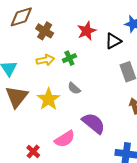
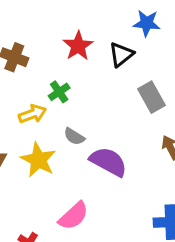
yellow arrow: (45, 60) -> (32, 114), moved
purple semicircle: (94, 123) -> (108, 162), moved

